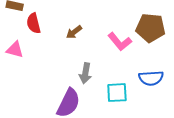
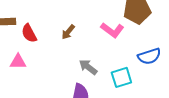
gray arrow: (85, 73) -> (88, 67), turned 132

